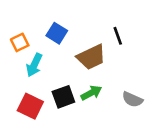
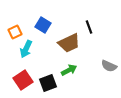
black square: (63, 97) -> (48, 83), moved
gray semicircle: (132, 99) -> (109, 66), moved
red square: (30, 106) -> (23, 80), turned 30

